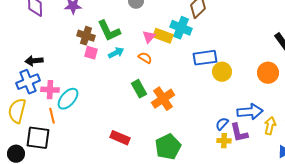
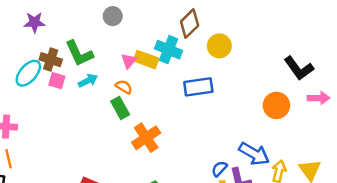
yellow circle: (222, 72) -> (219, 46), moved
green rectangle: (139, 89) -> (120, 108), moved
cyan ellipse: (68, 99) -> (28, 73), moved
blue arrow: (250, 112) -> (254, 154), turned 35

